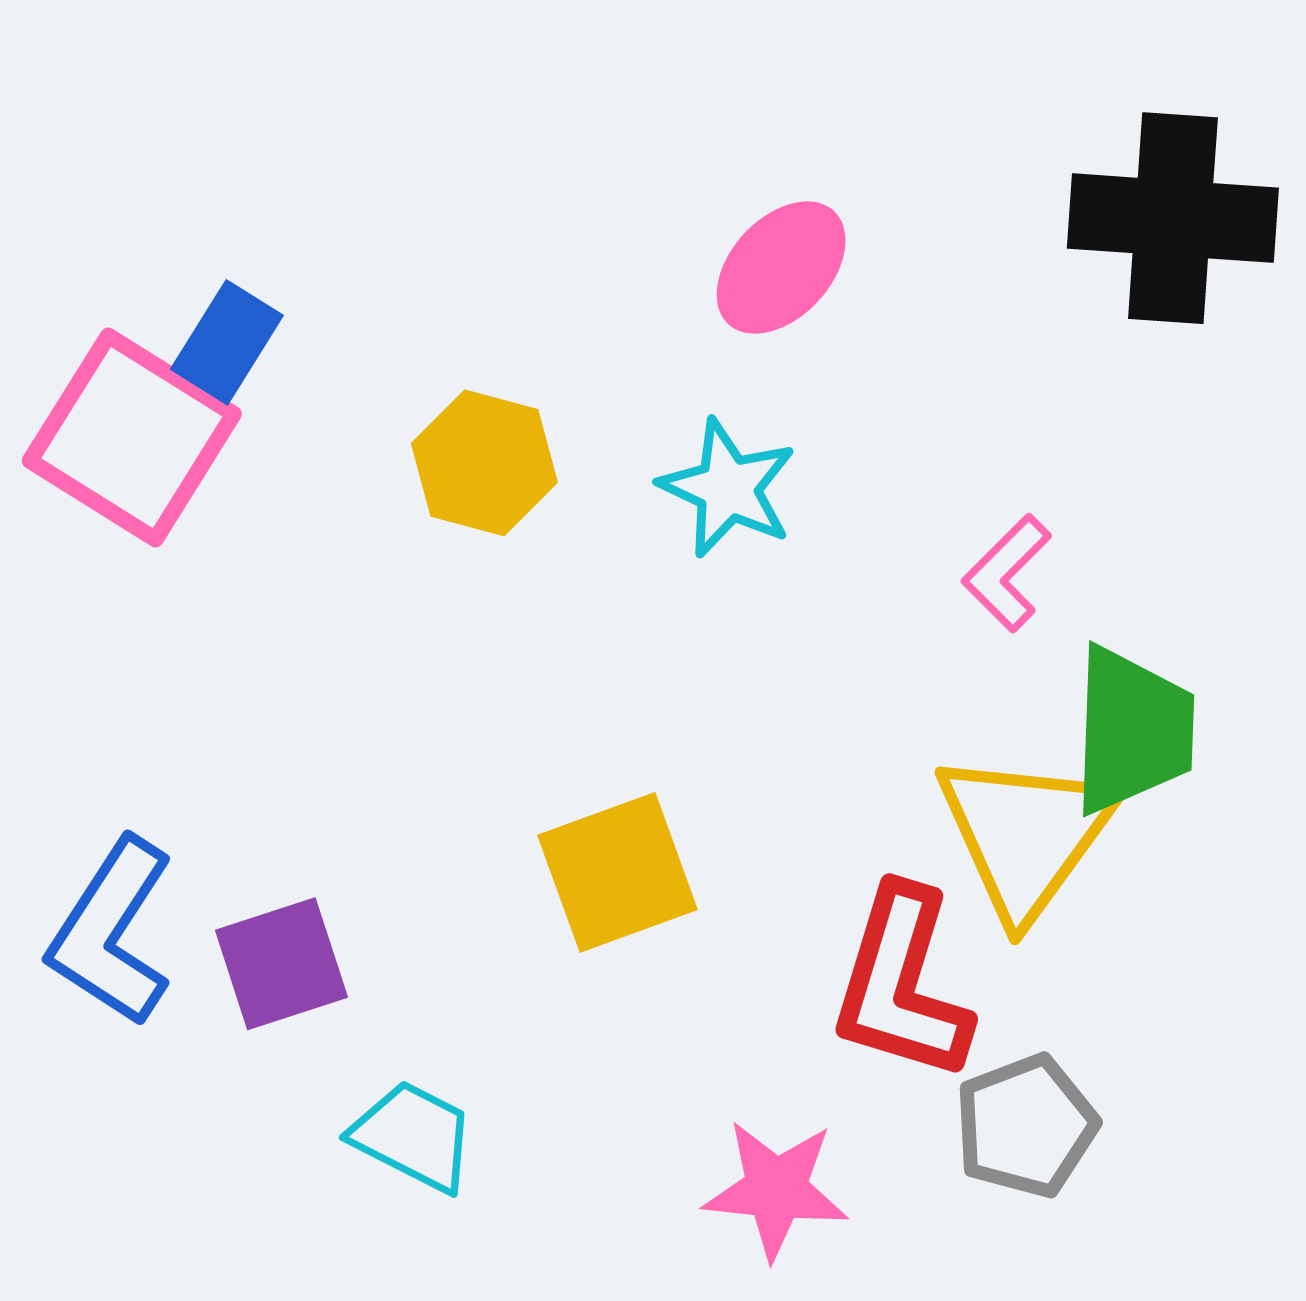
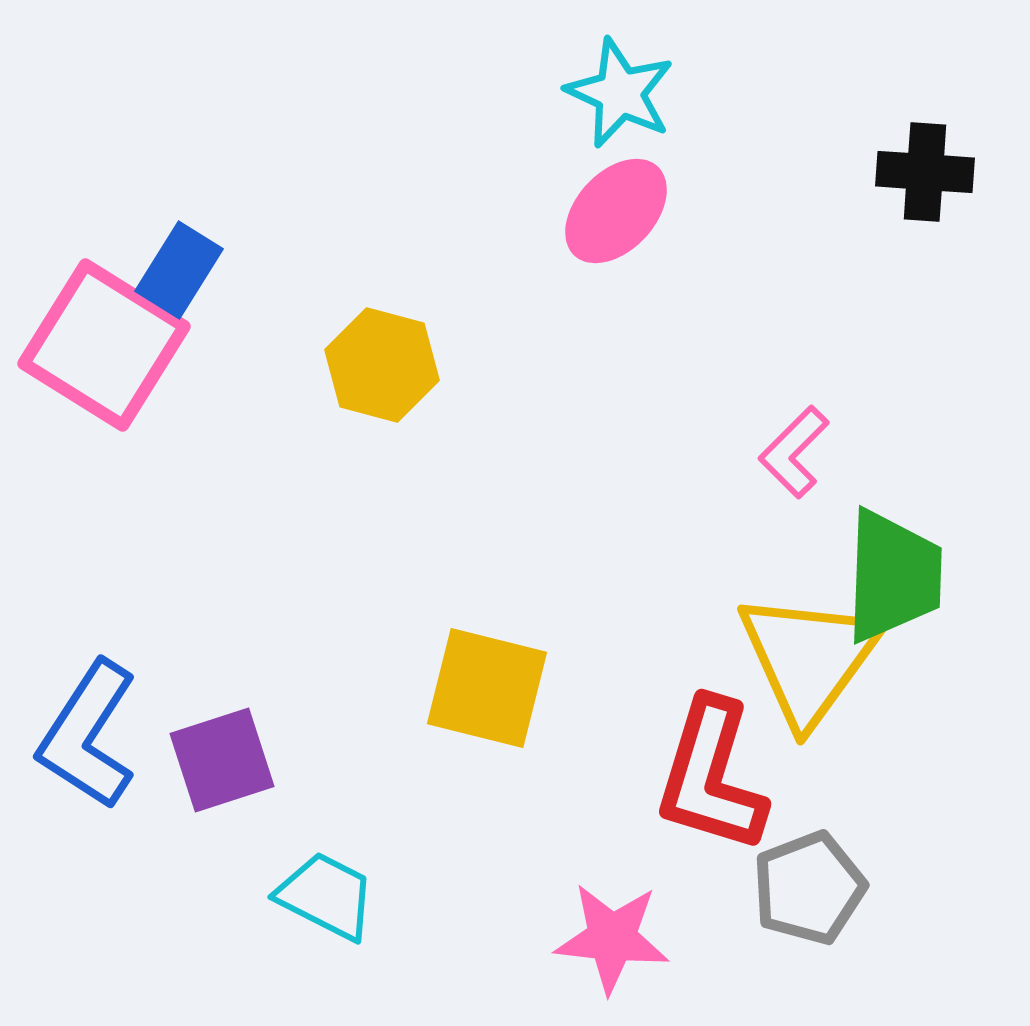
black cross: (1173, 218) -> (925, 172), size x0.6
cyan star: (728, 488) -> (620, 93), moved
yellow square: (617, 872) -> (487, 688), turned 34

